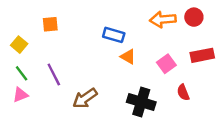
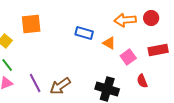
orange square: (50, 24) -> (31, 24), size x1.5
orange triangle: (128, 57) -> (109, 43), moved
purple line: (54, 74) -> (35, 83), moved

